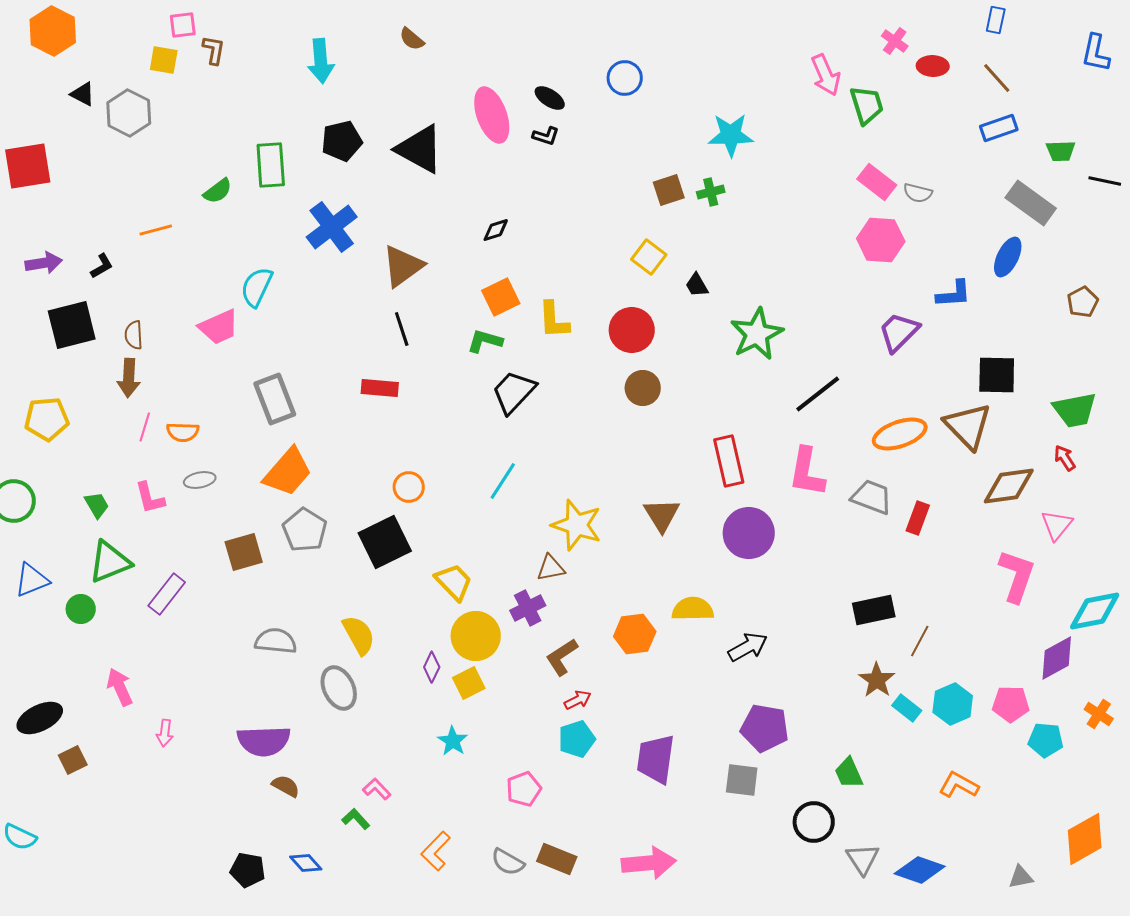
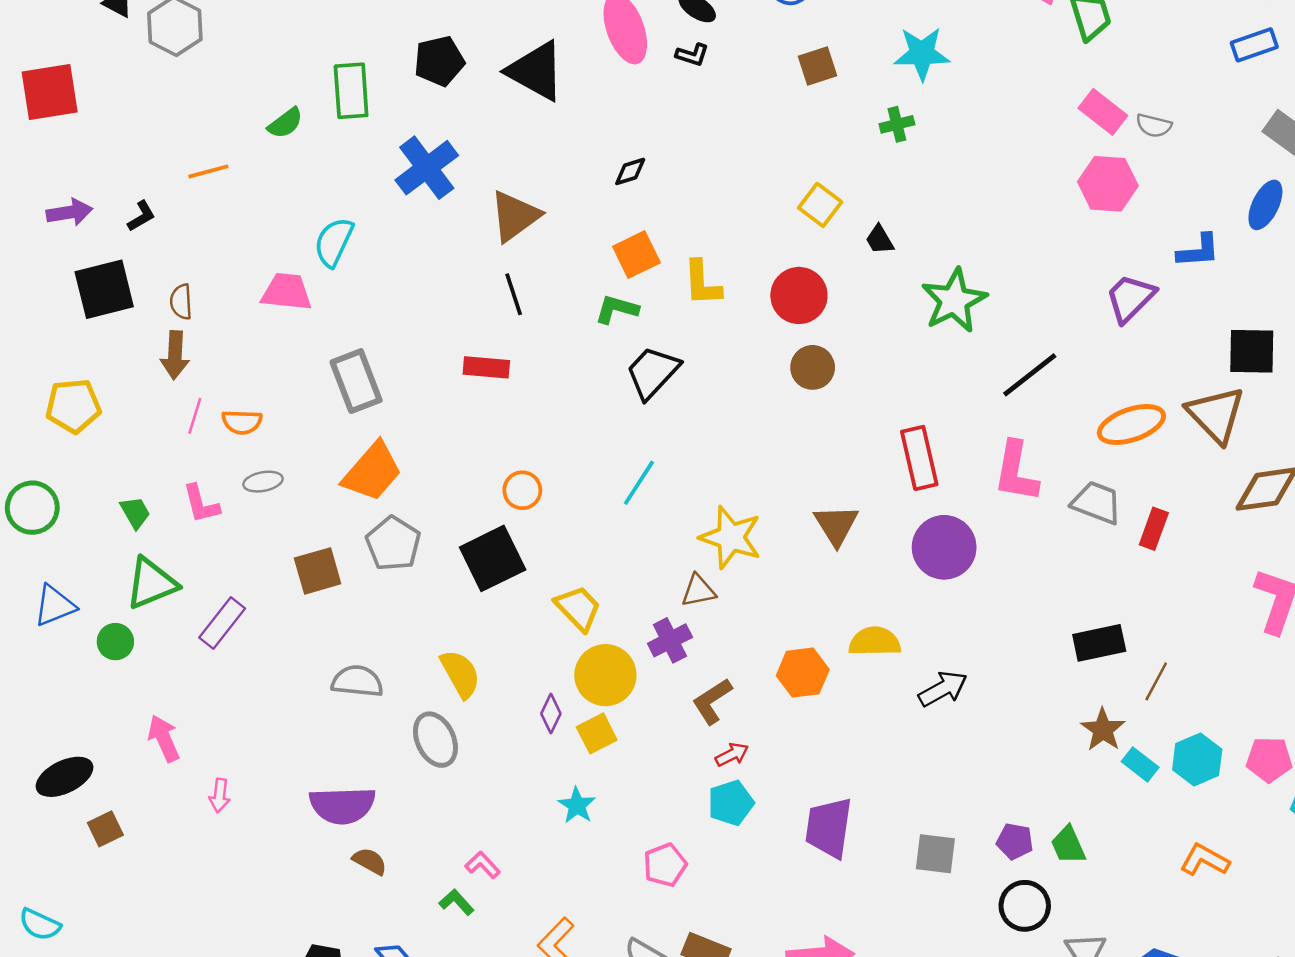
brown square: (669, 190) -> (818, 66), moved
pink trapezoid: (219, 327) -> (287, 292), turned -150
purple pentagon: (765, 728) -> (1015, 841), moved, size x0.6

